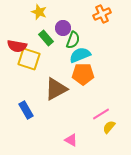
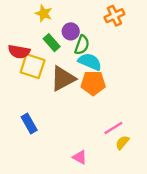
cyan semicircle: (80, 55) -> (90, 62), turned 45
brown triangle: (56, 89) -> (63, 79), moved

